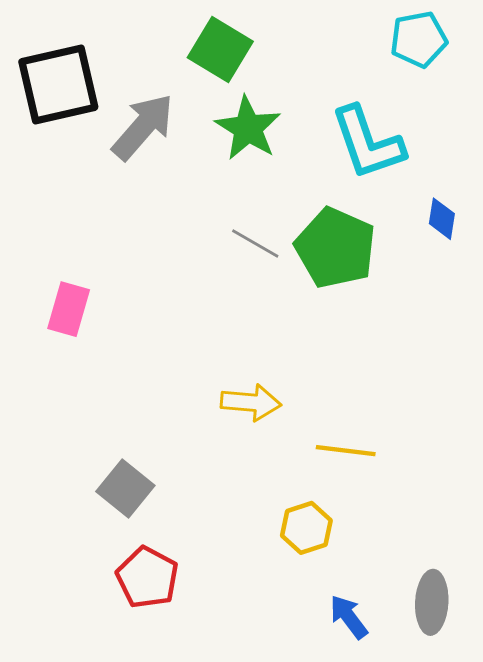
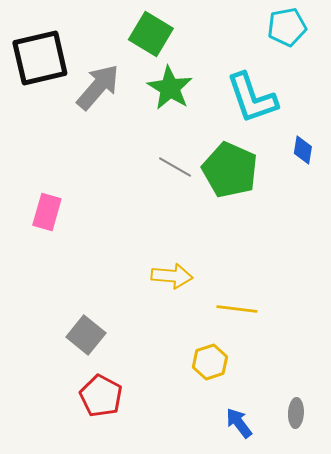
gray ellipse: (432, 602) -> (296, 413), size x0.7

